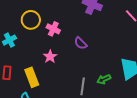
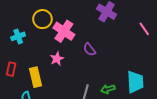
pink cross: (53, 29) -> (64, 31), size x1.5

